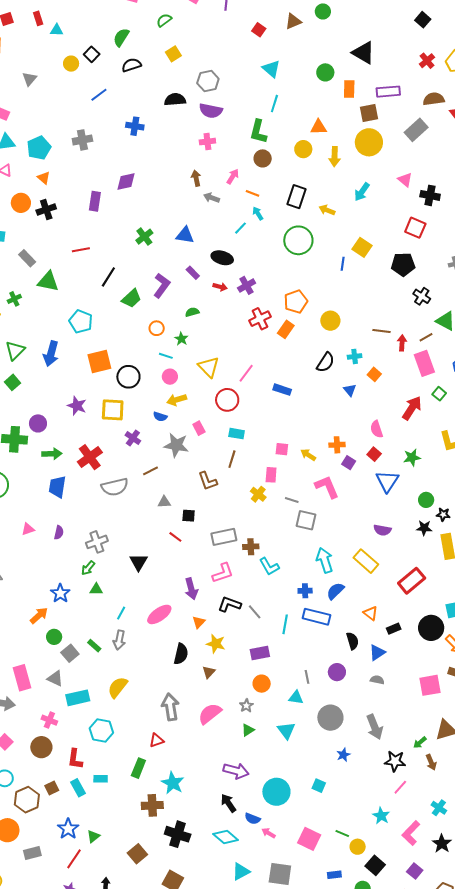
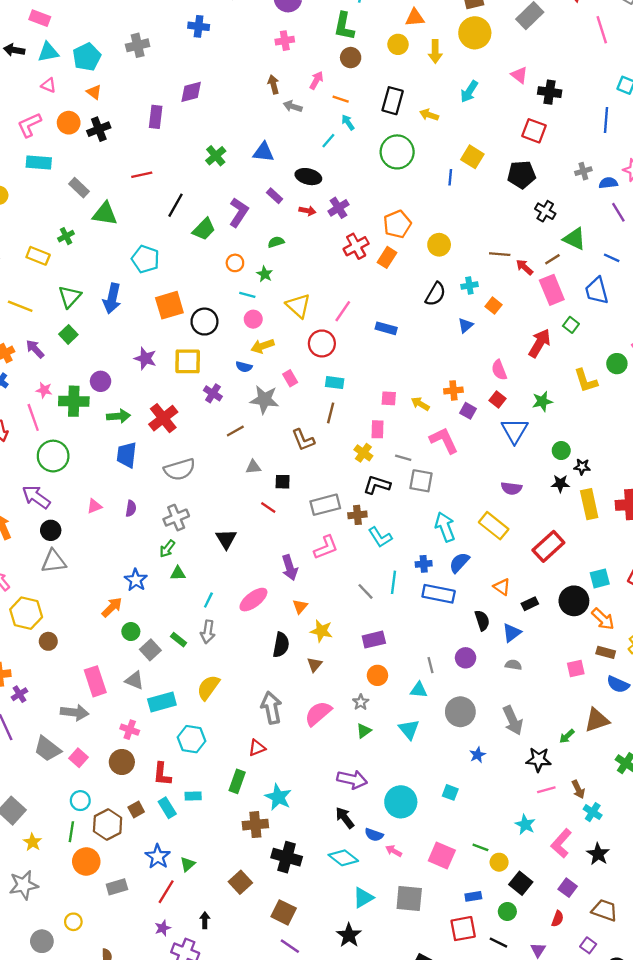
red arrow: (402, 343) -> (524, 267), turned -49
blue triangle: (350, 390) -> (466, 325), turned 32
gray semicircle: (115, 487) -> (180, 469), moved
black L-shape: (229, 604) -> (377, 485), moved
cyan line: (285, 624) -> (394, 582), moved
pink square: (430, 685) -> (576, 668), size x0.7
brown arrow: (431, 762) -> (578, 789), moved
pink line: (400, 787) -> (546, 790), turned 35

